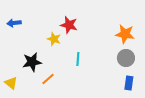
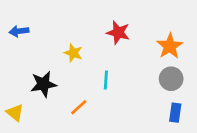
red star: (69, 25) -> (118, 33), moved
orange star: (125, 34) -> (170, 46), turned 30
orange line: (48, 79) -> (79, 107), moved

